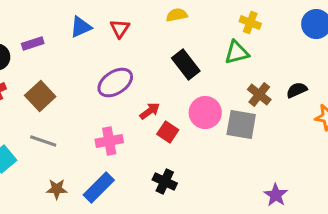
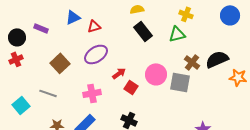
red triangle: (120, 29) -> (94, 26), moved, turned 40
purple rectangle: (33, 44) -> (41, 28), turned 40
black rectangle: (186, 65) -> (143, 31), moved
black semicircle: (297, 90) -> (217, 59), size x1.6
brown square: (40, 96) -> (60, 63), moved

